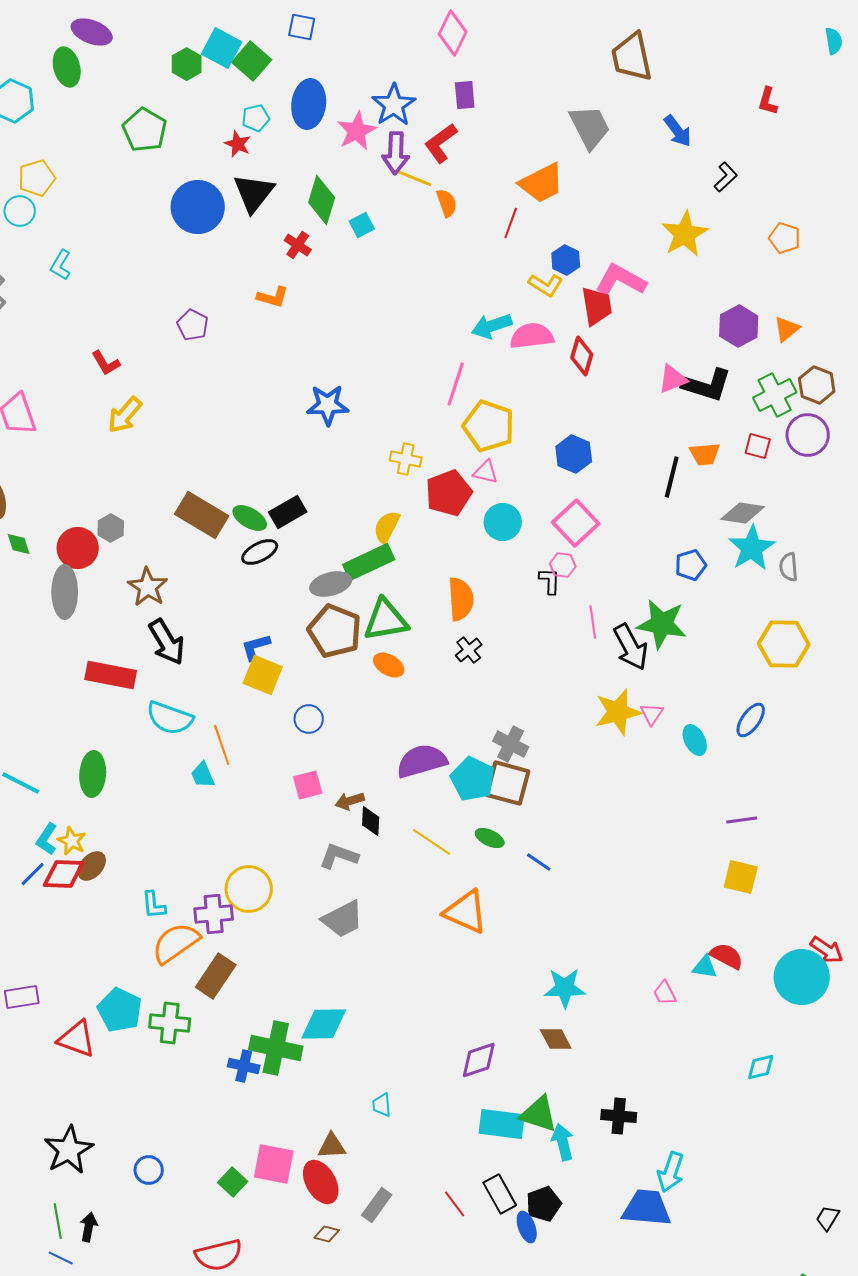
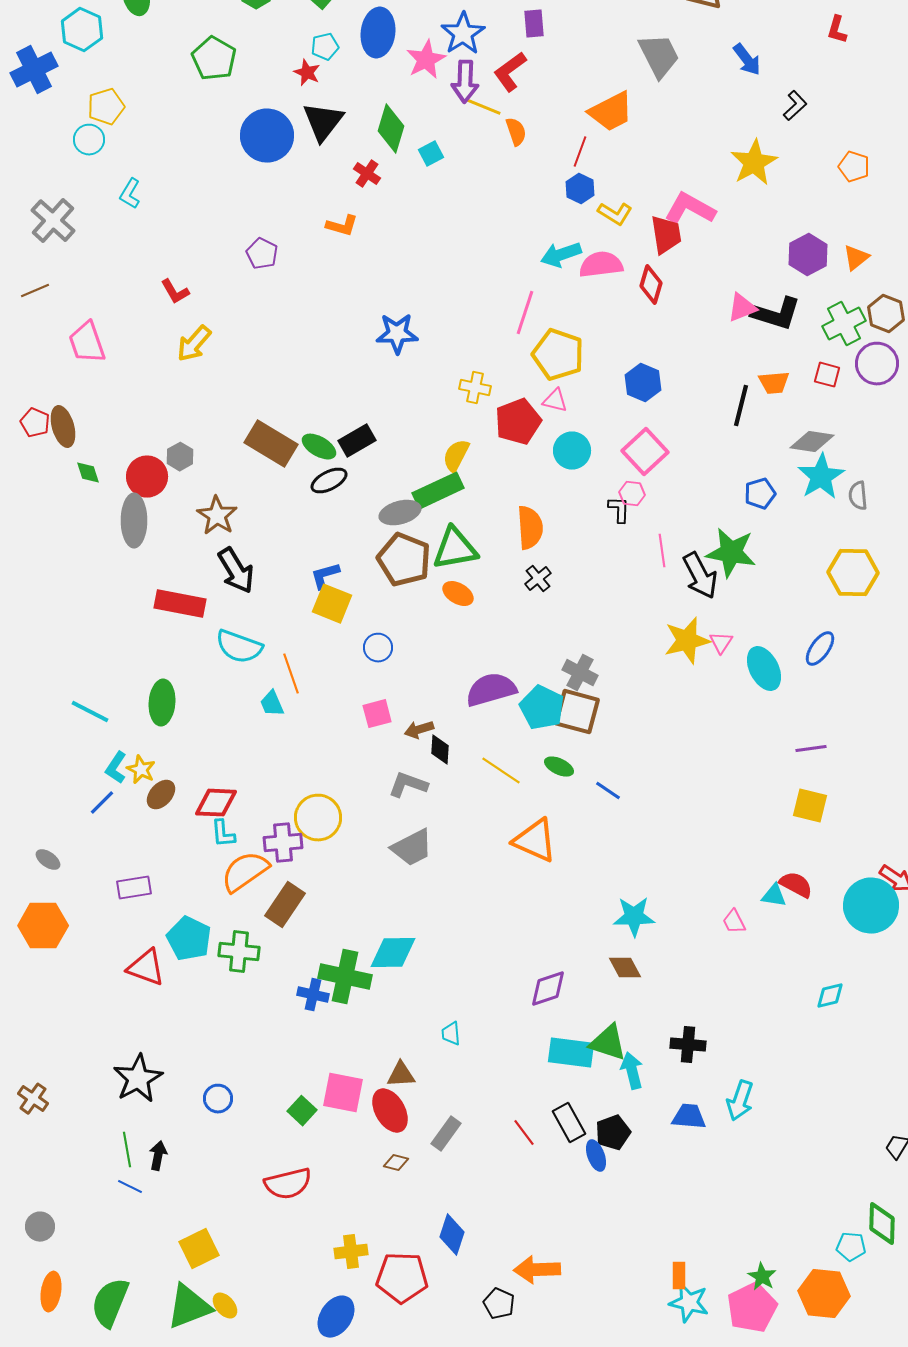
blue hexagon: (566, 260) -> (580, 189), moved
cyan ellipse: (695, 740) -> (764, 669), size x1.4
red diamond: (64, 874) -> (216, 803), moved
purple rectangle: (22, 997) -> (134, 888), moved
blue trapezoid: (647, 1208) -> (689, 1117), moved, size x0.7

